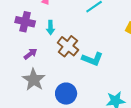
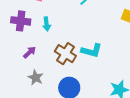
brown cross: (68, 46) -> (65, 54), moved
gray star: (34, 80) -> (36, 78), size x0.7

